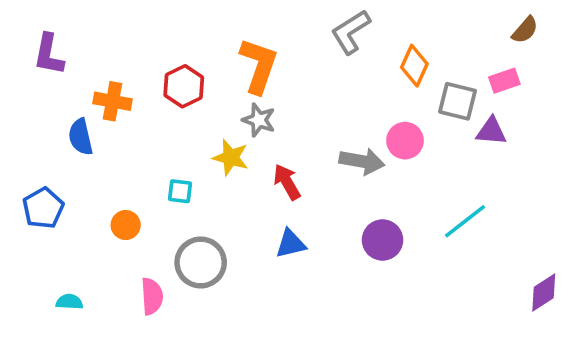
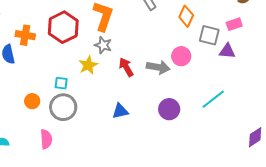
red hexagon: (184, 86) -> (63, 27), size x1.4
yellow star: (231, 157) -> (88, 65), turned 30
red arrow: (287, 182) -> (126, 67), moved
gray circle: (201, 262) -> (63, 107), moved

